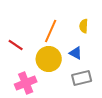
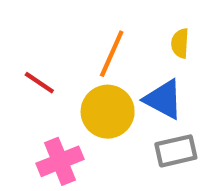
blue triangle: (76, 53) -> (163, 99), size x1.5

